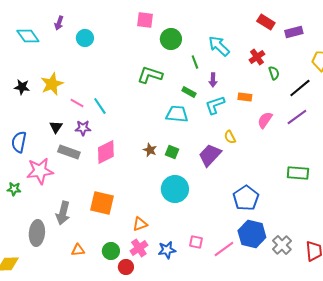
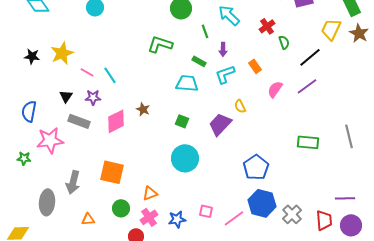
orange rectangle: (245, 97) -> (255, 66), turned 48
brown star: (150, 150) -> (143, 109), moved
green circle: (111, 251) -> (121, 208), moved

